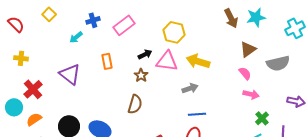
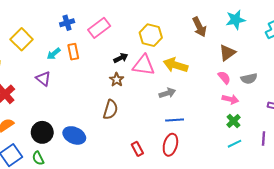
yellow square: (49, 14) -> (22, 39), moved, size x1.5
brown arrow: (231, 18) -> (199, 27), moved
cyan arrow: (76, 37) -> (54, 54), moved
orange rectangle: (107, 61) -> (73, 52), moved
gray semicircle: (278, 63) -> (249, 79), moved, size x0.7
purple triangle: (70, 74) -> (43, 79), size x0.7
green cross: (262, 118) -> (234, 121), moved

